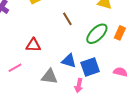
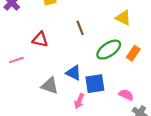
red triangle: (33, 45) -> (40, 39), moved
pink line: (15, 68) -> (16, 60), moved

